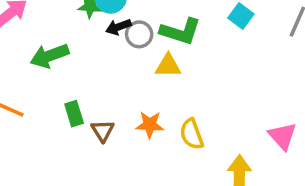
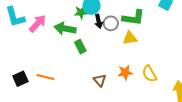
black arrow: (118, 27) -> (99, 21), turned -72
green arrow: (50, 56) -> (65, 29), moved, turned 40
green rectangle: (74, 114) -> (80, 47), moved

